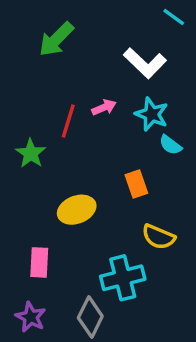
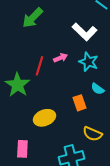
cyan semicircle: (170, 145) -> (97, 89), moved
green star: (31, 153) -> (17, 85), size x1.4

